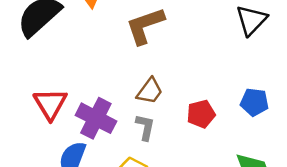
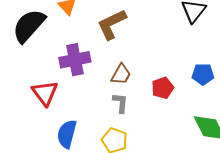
purple cross: (96, 118) -> (75, 60), moved, turned -32

